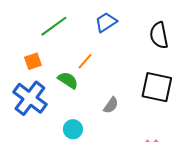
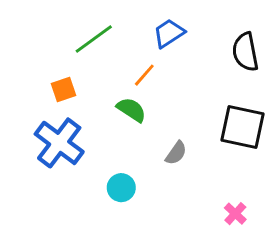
orange line: (85, 61) -> (144, 75), moved
green semicircle: (68, 80) -> (131, 110), moved

